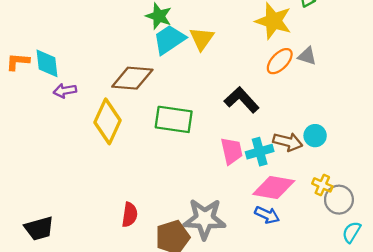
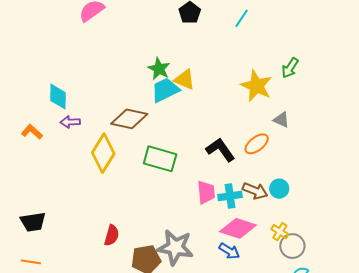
yellow triangle: (202, 39) -> (185, 80), moved, turned -50
orange ellipse: (280, 61) -> (257, 144), moved
orange L-shape: (18, 62) -> (32, 132), moved, turned 30
black trapezoid: (39, 228) -> (33, 222), moved

